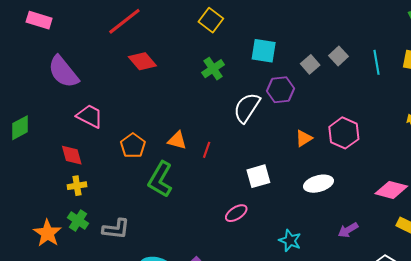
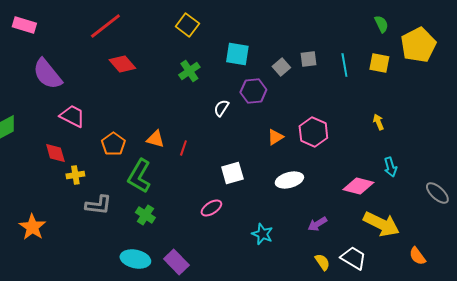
gray square: (339, 56) -> (308, 59), turned 36
white semicircle: (247, 108) -> (221, 108), size x0.6
yellow cross: (77, 186) -> (75, 175), moved
green cross: (78, 220) -> (145, 215), moved
gray L-shape: (116, 229) -> (98, 205), moved

